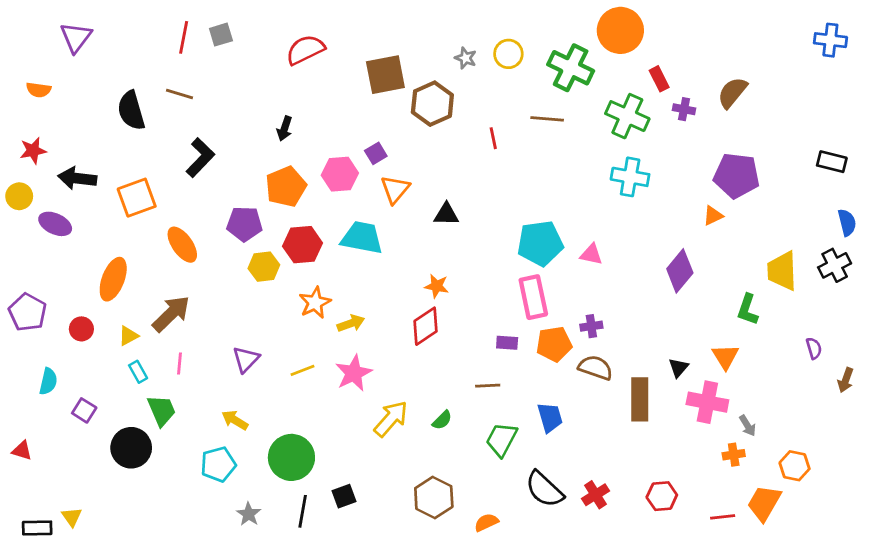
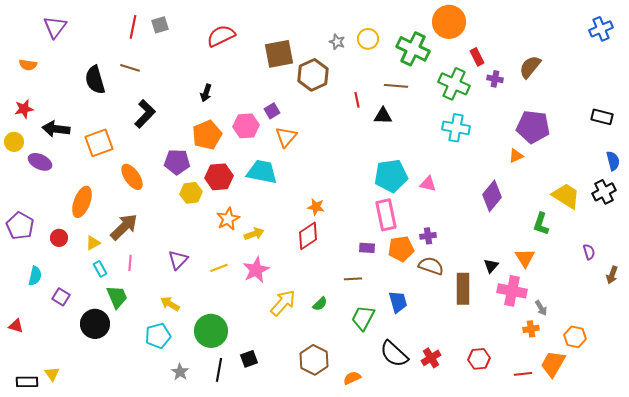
blue cross: (830, 40) -> (601, 29), turned -30
black triangle: (446, 214) -> (383, 116), moved
yellow trapezoid: (782, 271) -> (566, 196), turned 124

